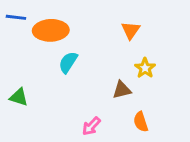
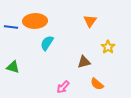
blue line: (16, 17) -> (11, 27), moved
yellow star: (145, 68) -> (108, 47), moved
orange semicircle: (141, 122) -> (97, 84), turned -32

